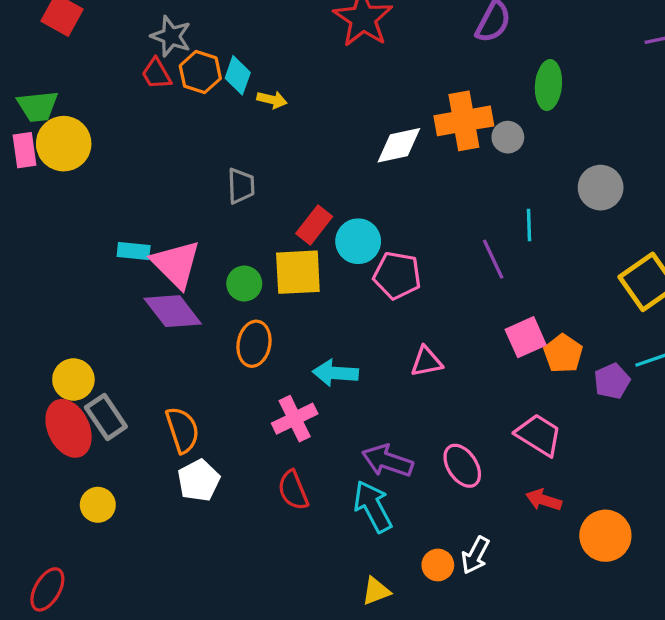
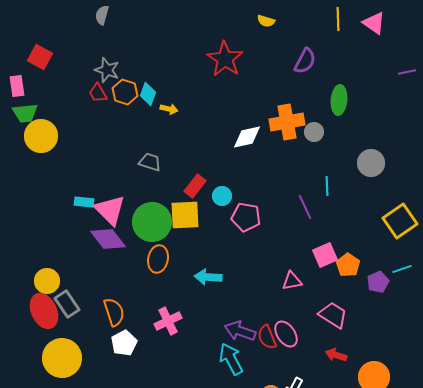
pink rectangle: (25, 150) -> (17, 86), moved
gray trapezoid: (241, 186) -> (150, 162), turned -70
cyan circle: (358, 241) -> (222, 196), size x0.7
green circle: (244, 284) -> (152, 222), size x1.8
pink triangle: (426, 362) -> (292, 281), moved
pink cross: (295, 419) -> (168, 321), moved
red semicircle: (293, 490) -> (267, 337), moved
yellow circle: (98, 505) -> (62, 358), size x1.8

